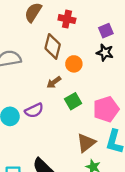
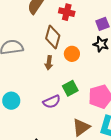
brown arrow: (54, 82) -> (49, 63), moved, turned -48
purple semicircle: (34, 110) -> (52, 102), moved

